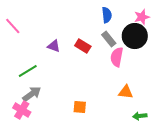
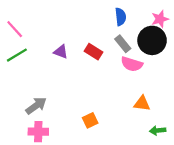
pink semicircle: (117, 57) -> (132, 64), turned -84
green line: (28, 71) -> (17, 55), moved
orange square: (80, 107) -> (90, 120), turned -32
pink cross: (22, 110) -> (38, 132), moved, turned -30

